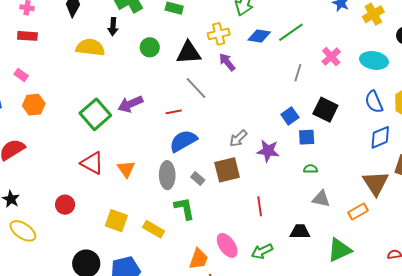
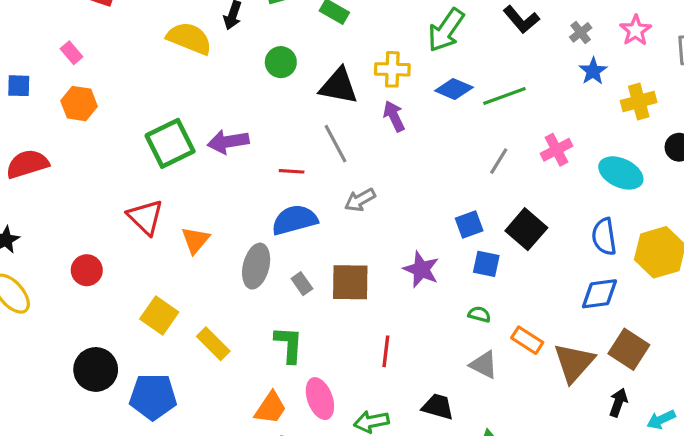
gray arrow: (238, 138) -> (360, 200), moved
green L-shape: (184, 208) -> (289, 344), moved
orange rectangle: (358, 211) -> (527, 340), moved, turned 48

